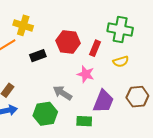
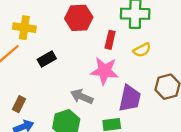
red hexagon: (68, 42) -> (79, 18), moved
pink star: (86, 74) -> (105, 71), size x1.4

